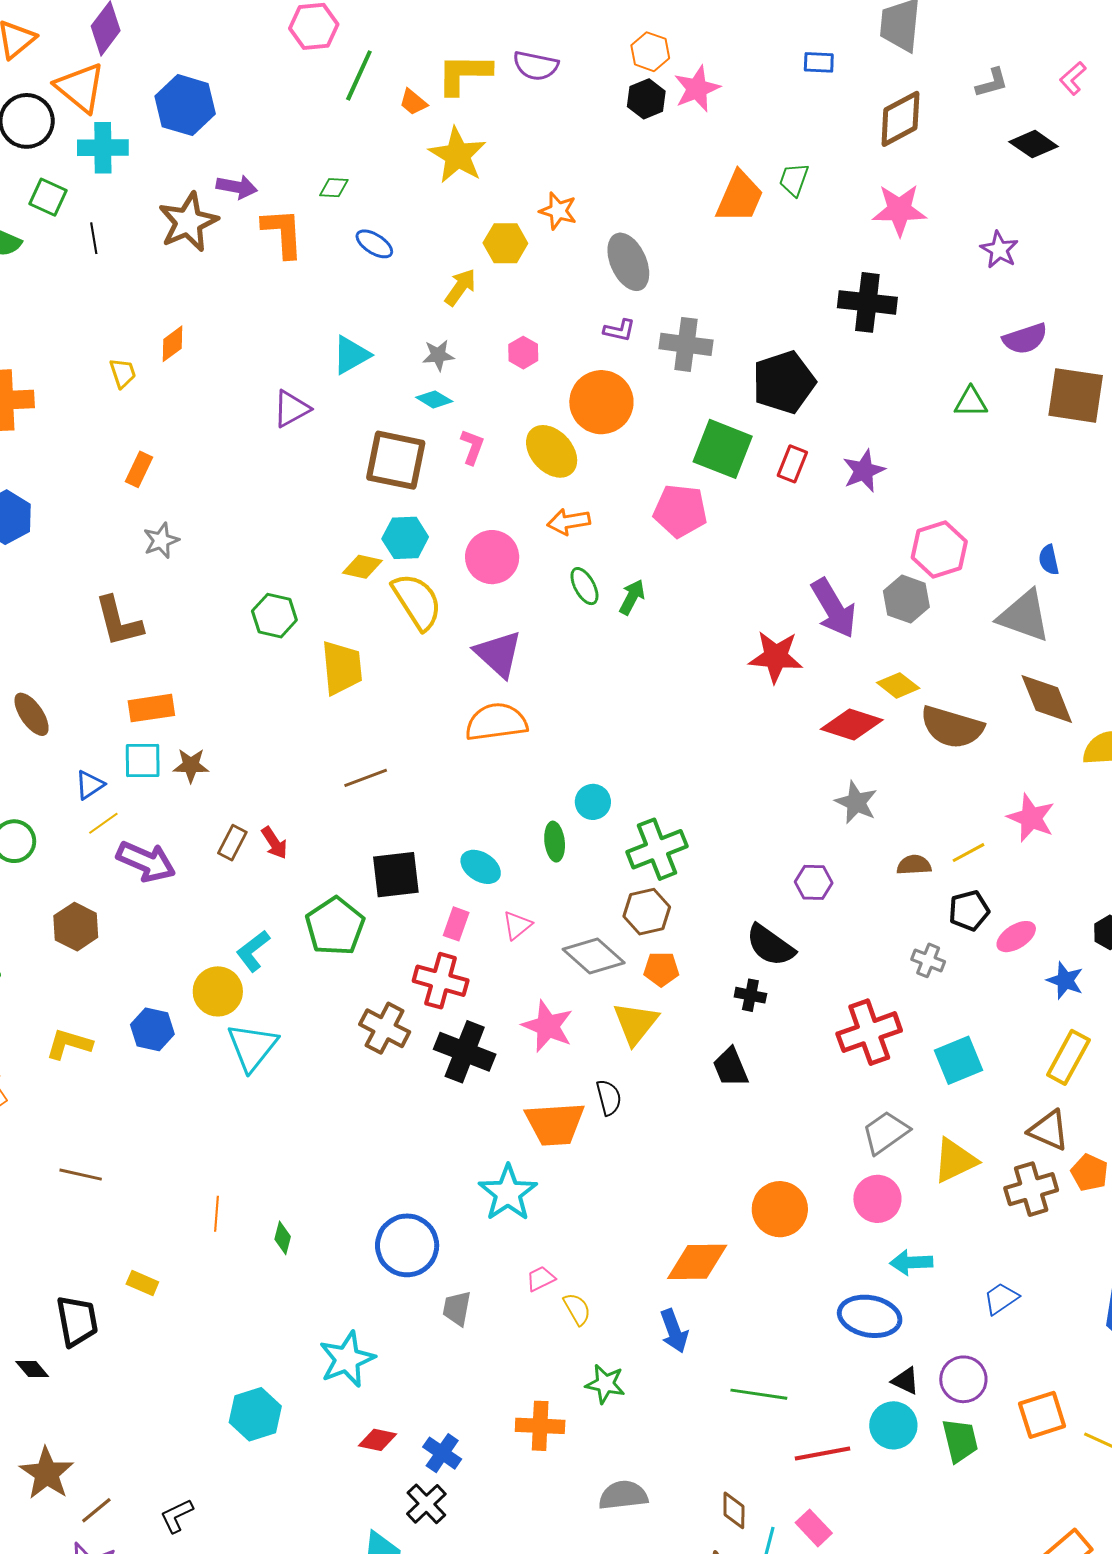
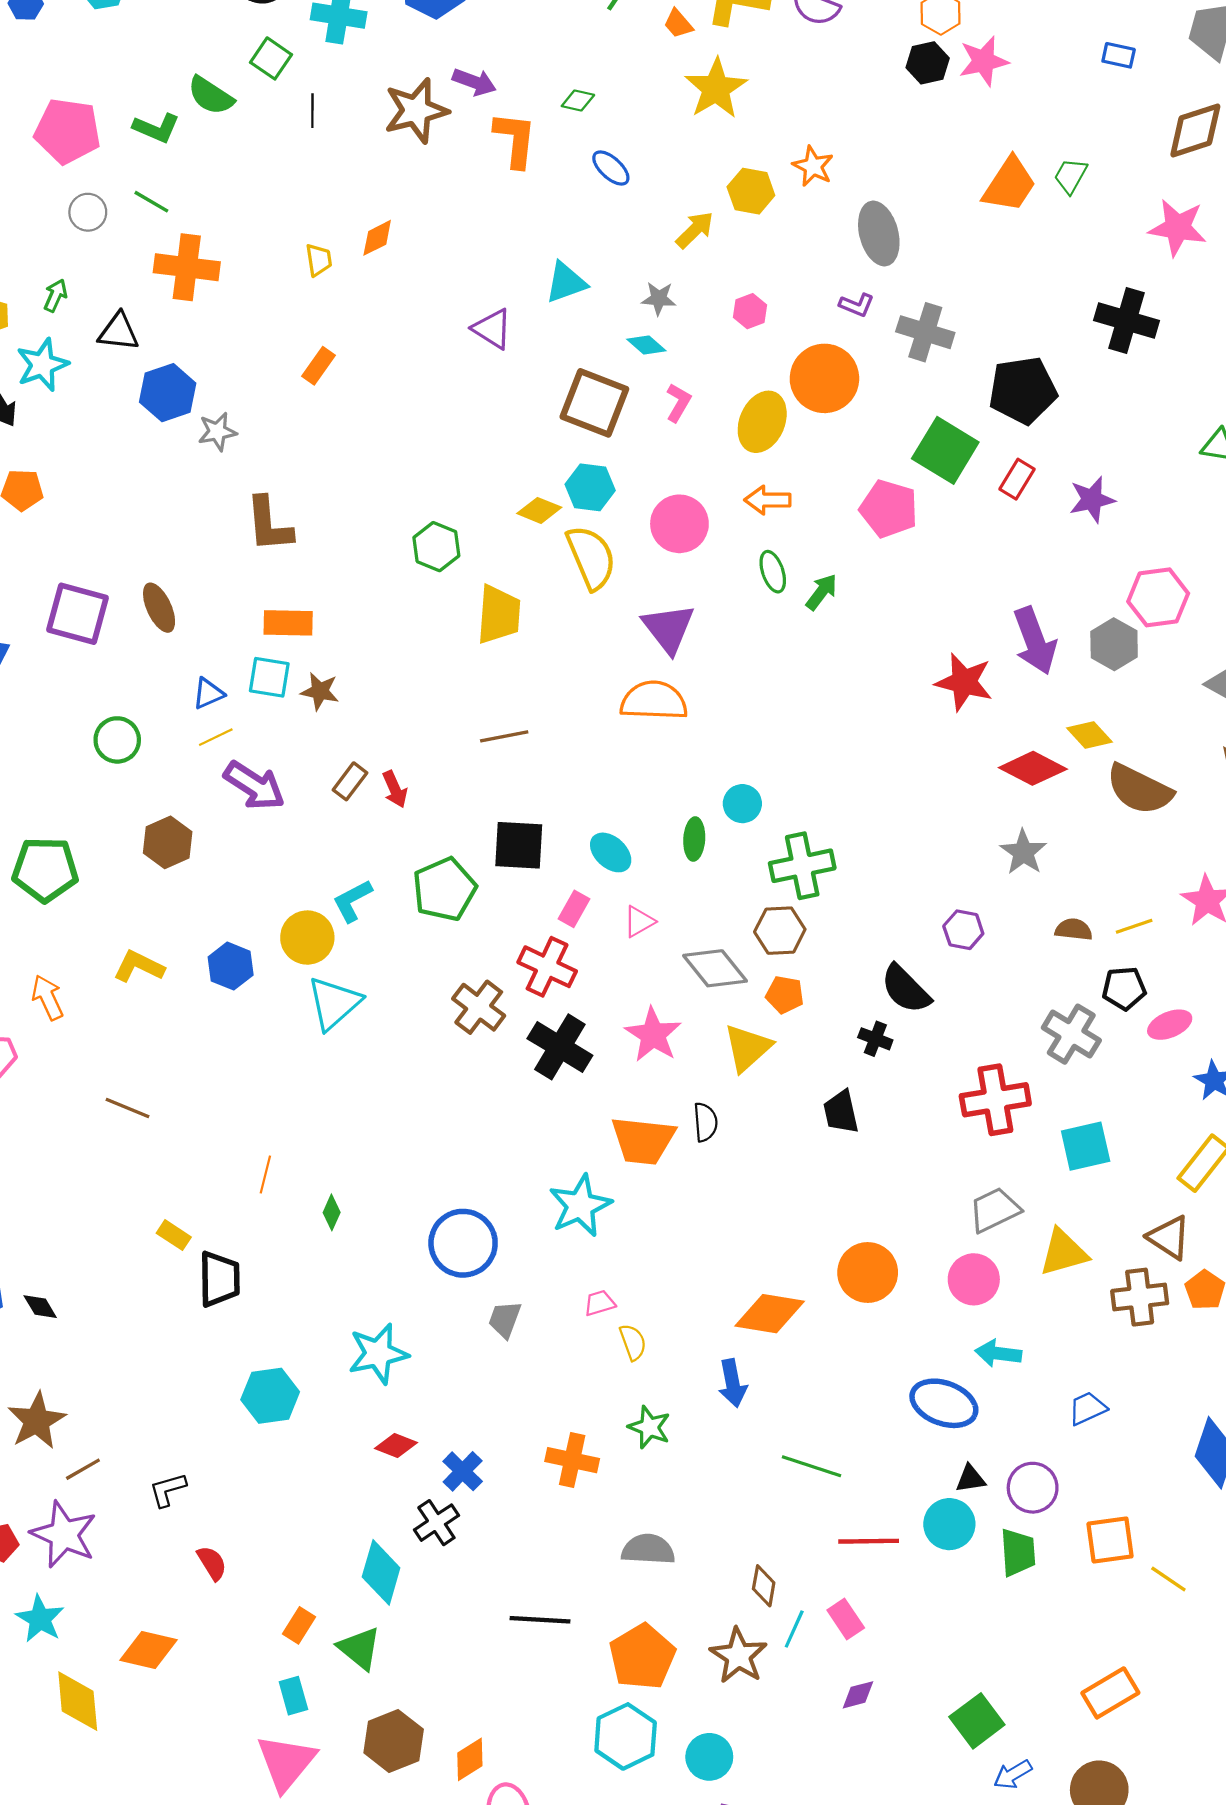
purple triangle: (291, 409) -> (492, 329), turned 51
yellow ellipse: (552, 451) -> (762, 422), turned 56
gray star: (161, 540) -> (217, 432), moved
gray cross: (928, 960) -> (1071, 1034), size x1.6
black trapezoid: (77, 1321) -> (219, 1279), moved
black triangle: (905, 1381) -> (970, 1479), turned -44

